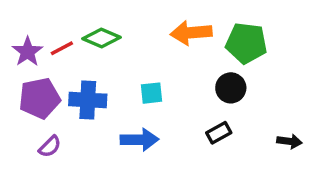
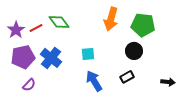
orange arrow: (191, 33) -> (111, 19), turned -70
green diamond: (102, 38) -> (59, 22), turned 30
blue cross: (88, 100) -> (51, 58), turned 35
blue arrow: (139, 140) -> (94, 81), moved, turned -120

